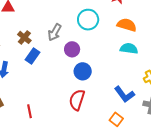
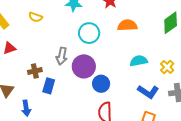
brown cross: (24, 37) -> (35, 71), turned -32
purple circle: (72, 49) -> (84, 66), size x1.5
cyan semicircle: (129, 49) -> (139, 61), moved

